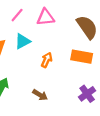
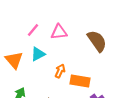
orange rectangle: (82, 57) -> (80, 81), moved

